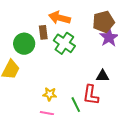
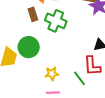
green circle: (24, 44) -> (29, 47), moved

